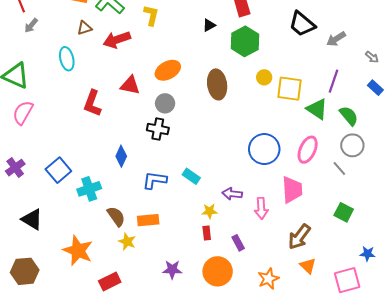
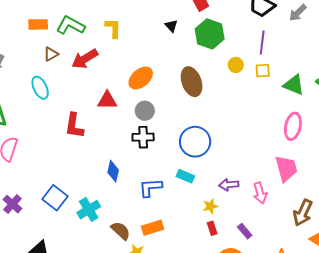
black triangle: (209, 25) -> (171, 26), turned -32
purple line: (334, 81) -> (262, 42), moved
yellow square: (289, 89) -> (263, 71), size x0.6
blue circle: (264, 149) -> (195, 142), moved

